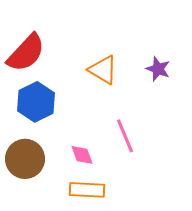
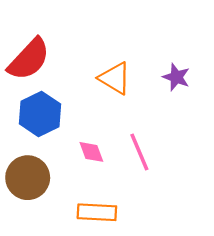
pink diamond: (82, 155) -> (91, 152), moved

